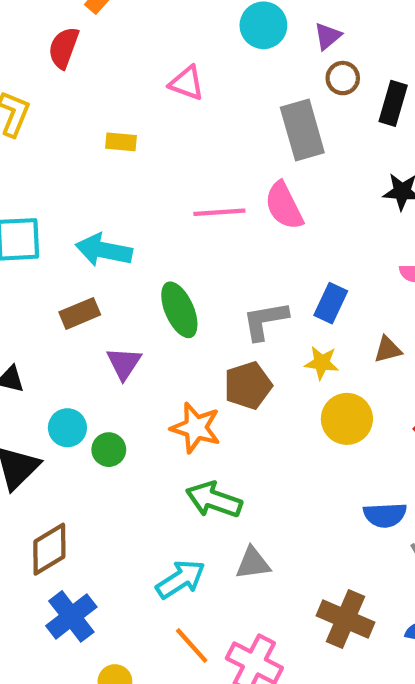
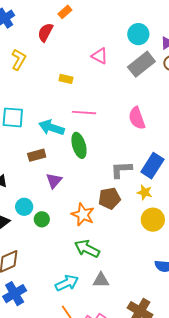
gray rectangle: (302, 130) -> (141, 64), moved, turned 60
pink line: (219, 212) -> (84, 113), moved
blue rectangle: (331, 303) -> (152, 166), size x1.4
green ellipse: (179, 310) -> (79, 145), moved

